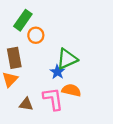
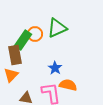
green rectangle: (23, 20) -> (23, 40), moved
green triangle: (67, 59) -> (57, 28), moved

